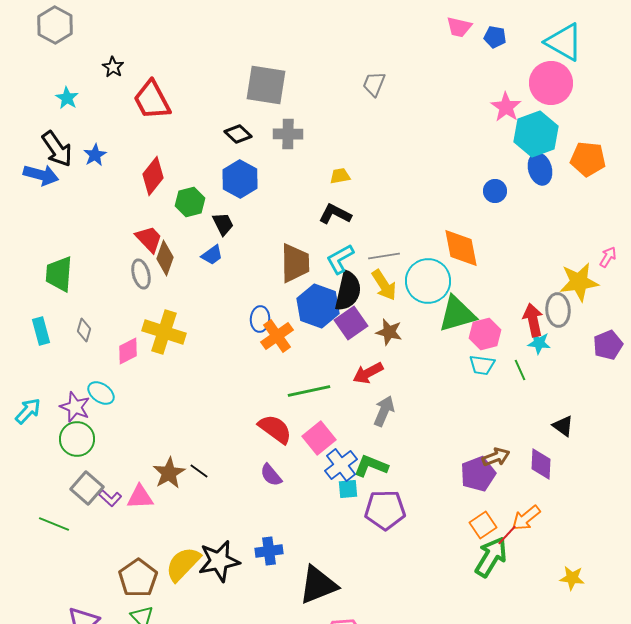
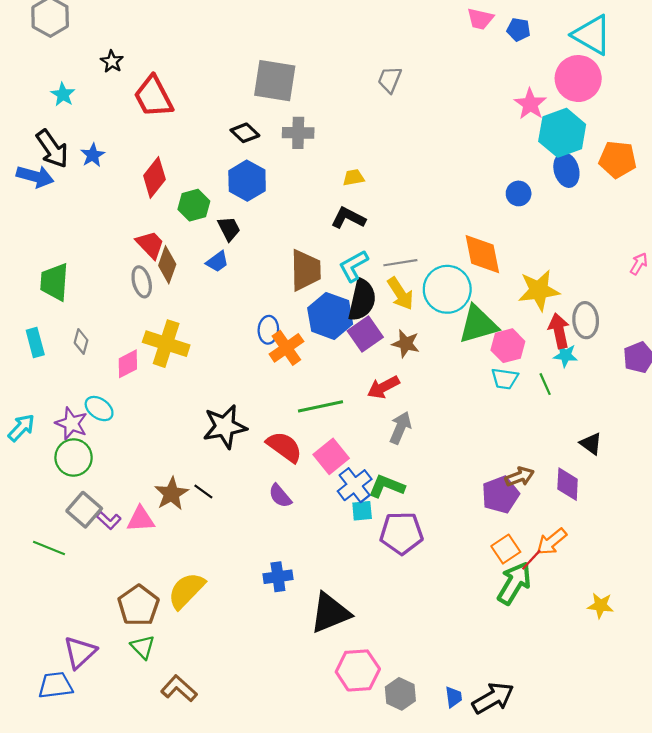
yellow star: (579, 282) -> (539, 290), moved
black star: (219, 561) -> (225, 427), moved

